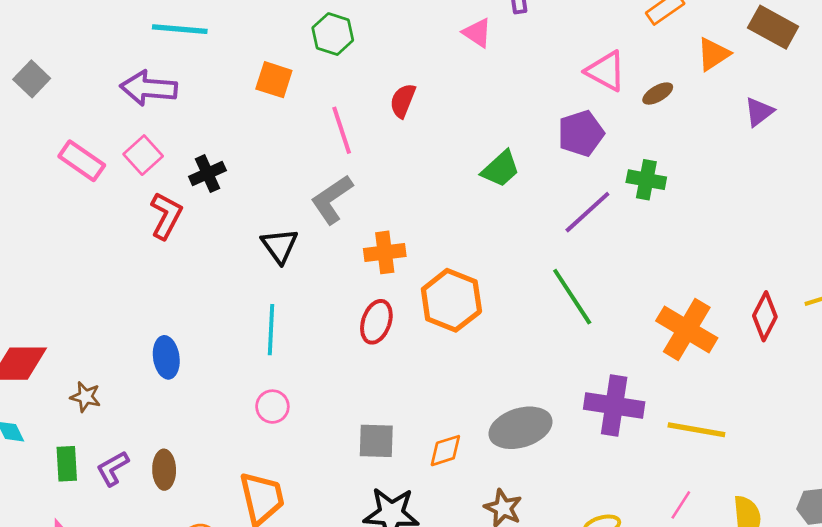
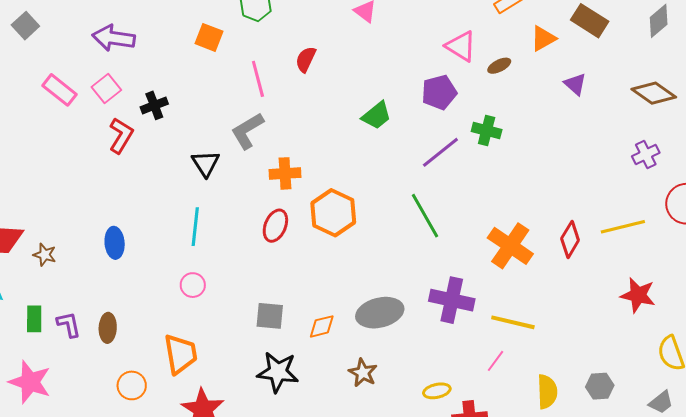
purple triangle: (759, 112) -> (575, 84), turned -45
brown star: (85, 397) -> (45, 255), moved
purple L-shape: (113, 468) -> (69, 325), turned 104
pink line: (681, 505) -> (495, 361), moved

